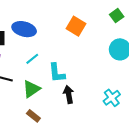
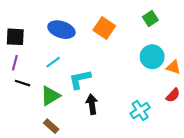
blue ellipse: (24, 29) -> (61, 30), moved
cyan L-shape: (57, 73) -> (80, 79), turned 80

